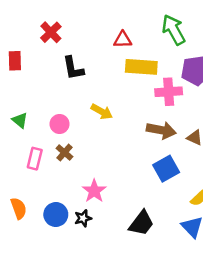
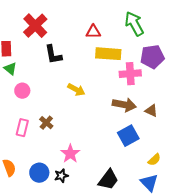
red cross: (51, 32) -> (35, 26), size x1.4
green triangle: (20, 120) -> (10, 69), moved
pink circle: (60, 124) -> (22, 91), moved

